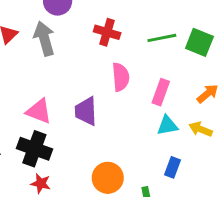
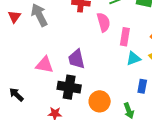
pink semicircle: (121, 77) -> (103, 22), moved
black cross: (34, 149) -> (69, 87), moved

